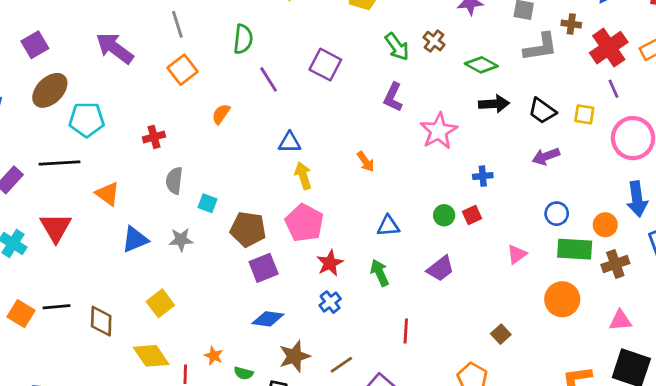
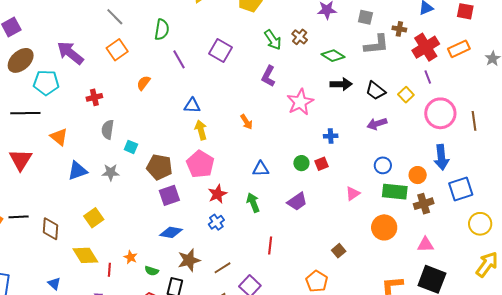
gray line: (177, 24) -> (115, 17), turned -30
purple arrow: (115, 48) -> (70, 53), moved
yellow square: (584, 114) -> (406, 95), turned 35

